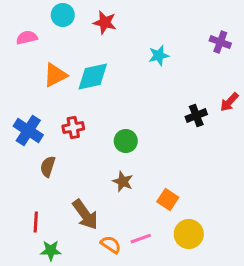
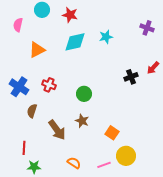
pink semicircle: (27, 38) -> (18, 25), turned -64
cyan diamond: (93, 77) -> (75, 42), moved
red cross: (73, 128) -> (49, 85), turned 32
brown arrow: (85, 215) -> (57, 130), moved
pink line: (141, 239) -> (104, 165), moved

